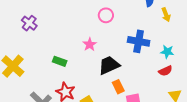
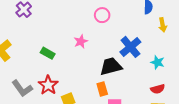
blue cross: (139, 41) -> (130, 47), turned 30
black trapezoid: (109, 65) -> (111, 66), moved
red semicircle: (165, 71) -> (158, 89), moved

